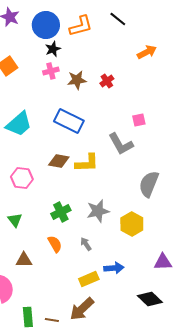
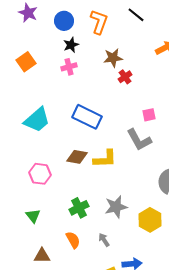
blue circle: (46, 25) -> (64, 21), size x0.7
orange L-shape: (81, 26) -> (99, 22), turned -55
brown star: (77, 80) -> (113, 58), moved
pink square: (139, 120) -> (149, 115), moved

